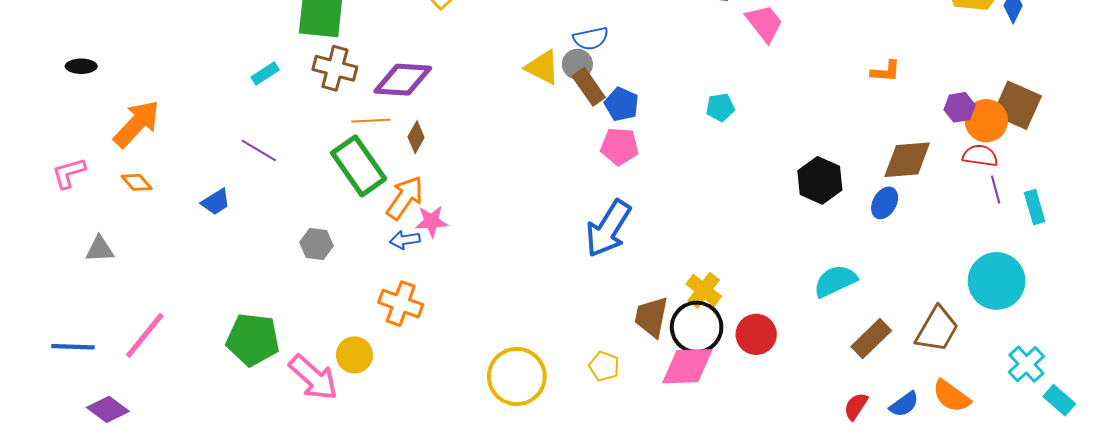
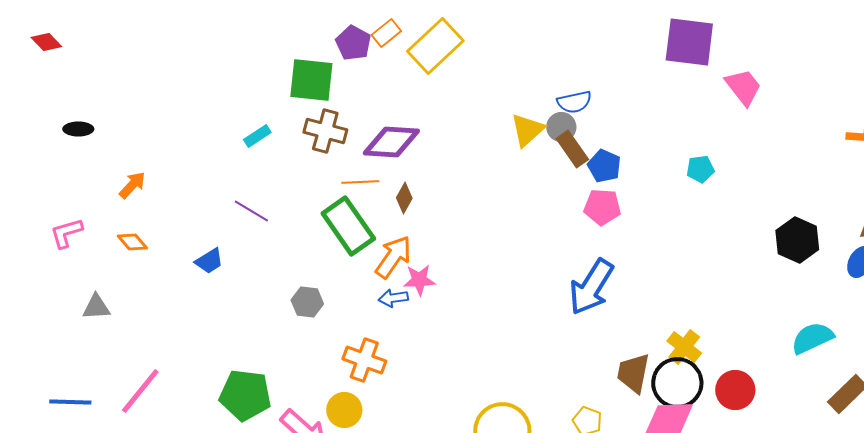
yellow triangle: (542, 67) -> (527, 130), turned 51
orange arrow: (137, 124) -> (132, 185), size x0.6
orange cross: (401, 304) -> (364, 360), moved

